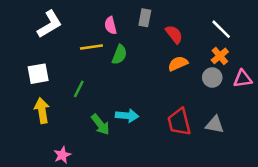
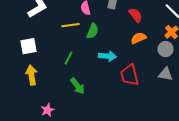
green line: (79, 89) -> (69, 58), moved
cyan arrow: (127, 116) -> (108, 56), moved
red trapezoid: (179, 122) -> (130, 75), moved
gray triangle: (215, 125) -> (166, 74), moved

